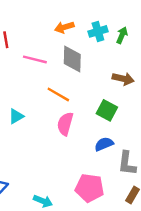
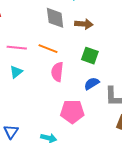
pink line: (35, 59) -> (17, 48), moved
brown arrow: (123, 79) -> (84, 24), moved
pink pentagon: (89, 188) -> (72, 112), moved

